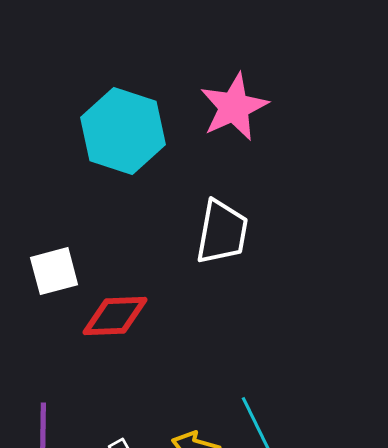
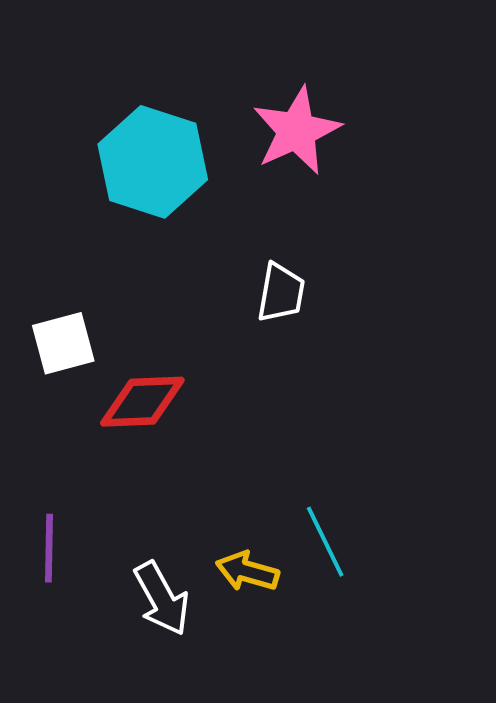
white trapezoid: (222, 232) -> (281, 293), size x0.7

